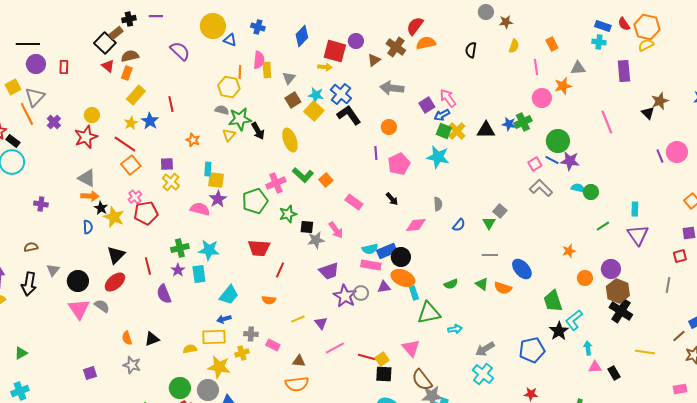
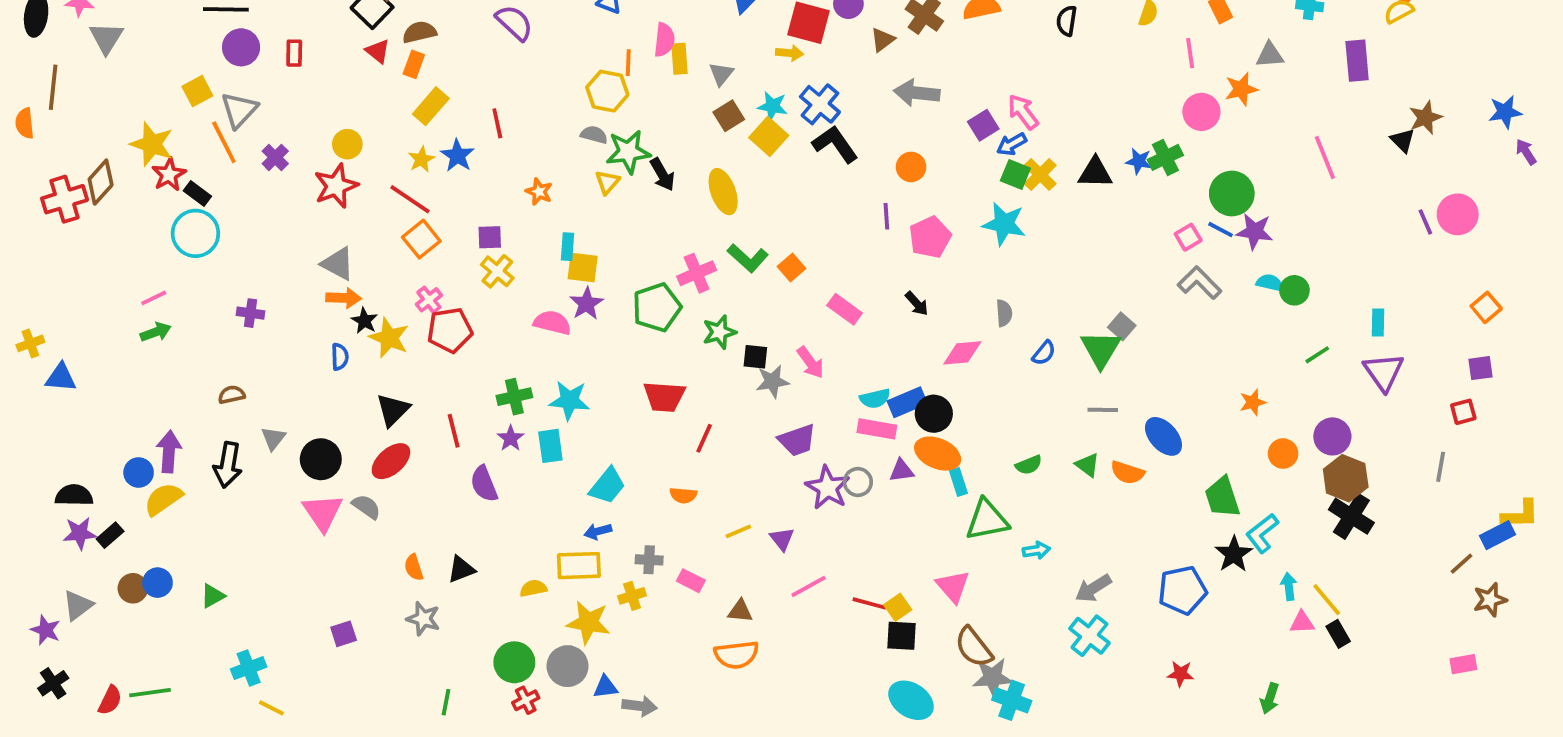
green triangle: (489, 223) -> (1101, 349), size x1.6
yellow line: (645, 352) -> (1327, 600), moved, turned 42
cyan cross: (20, 391) -> (249, 668), moved

